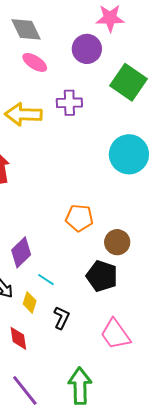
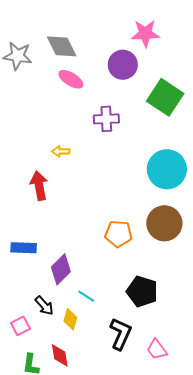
yellow arrow: (23, 114) -> (61, 151), moved, size x0.5
brown circle: (117, 242) -> (164, 223), moved, size x1.4
black L-shape: (62, 318) -> (121, 334), moved, size x1.4
pink trapezoid: (115, 334) -> (157, 349), size x0.7

